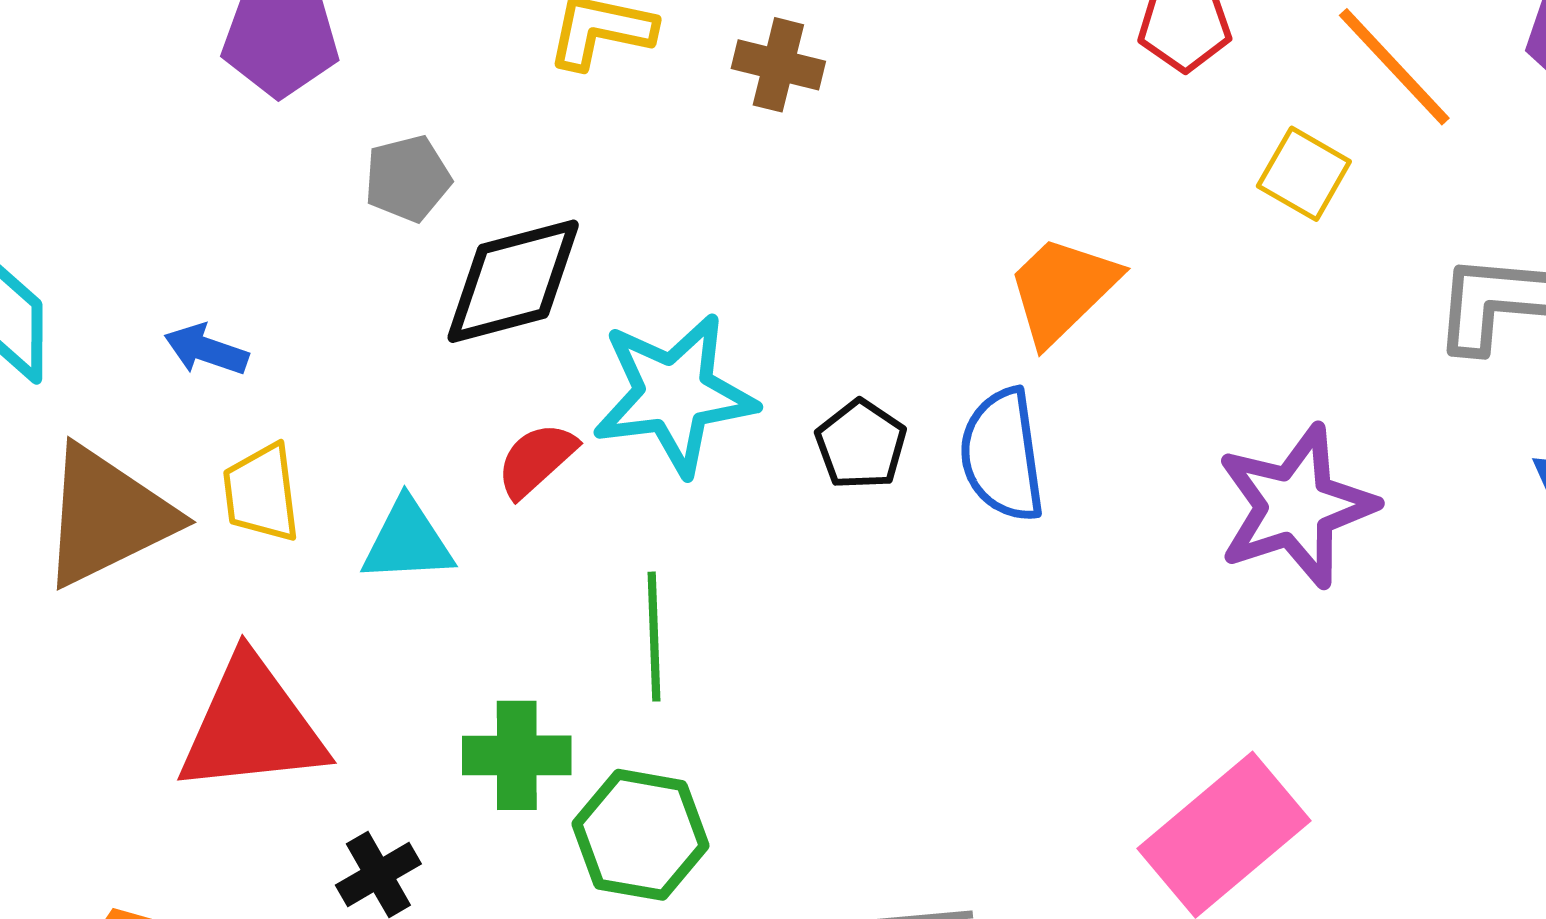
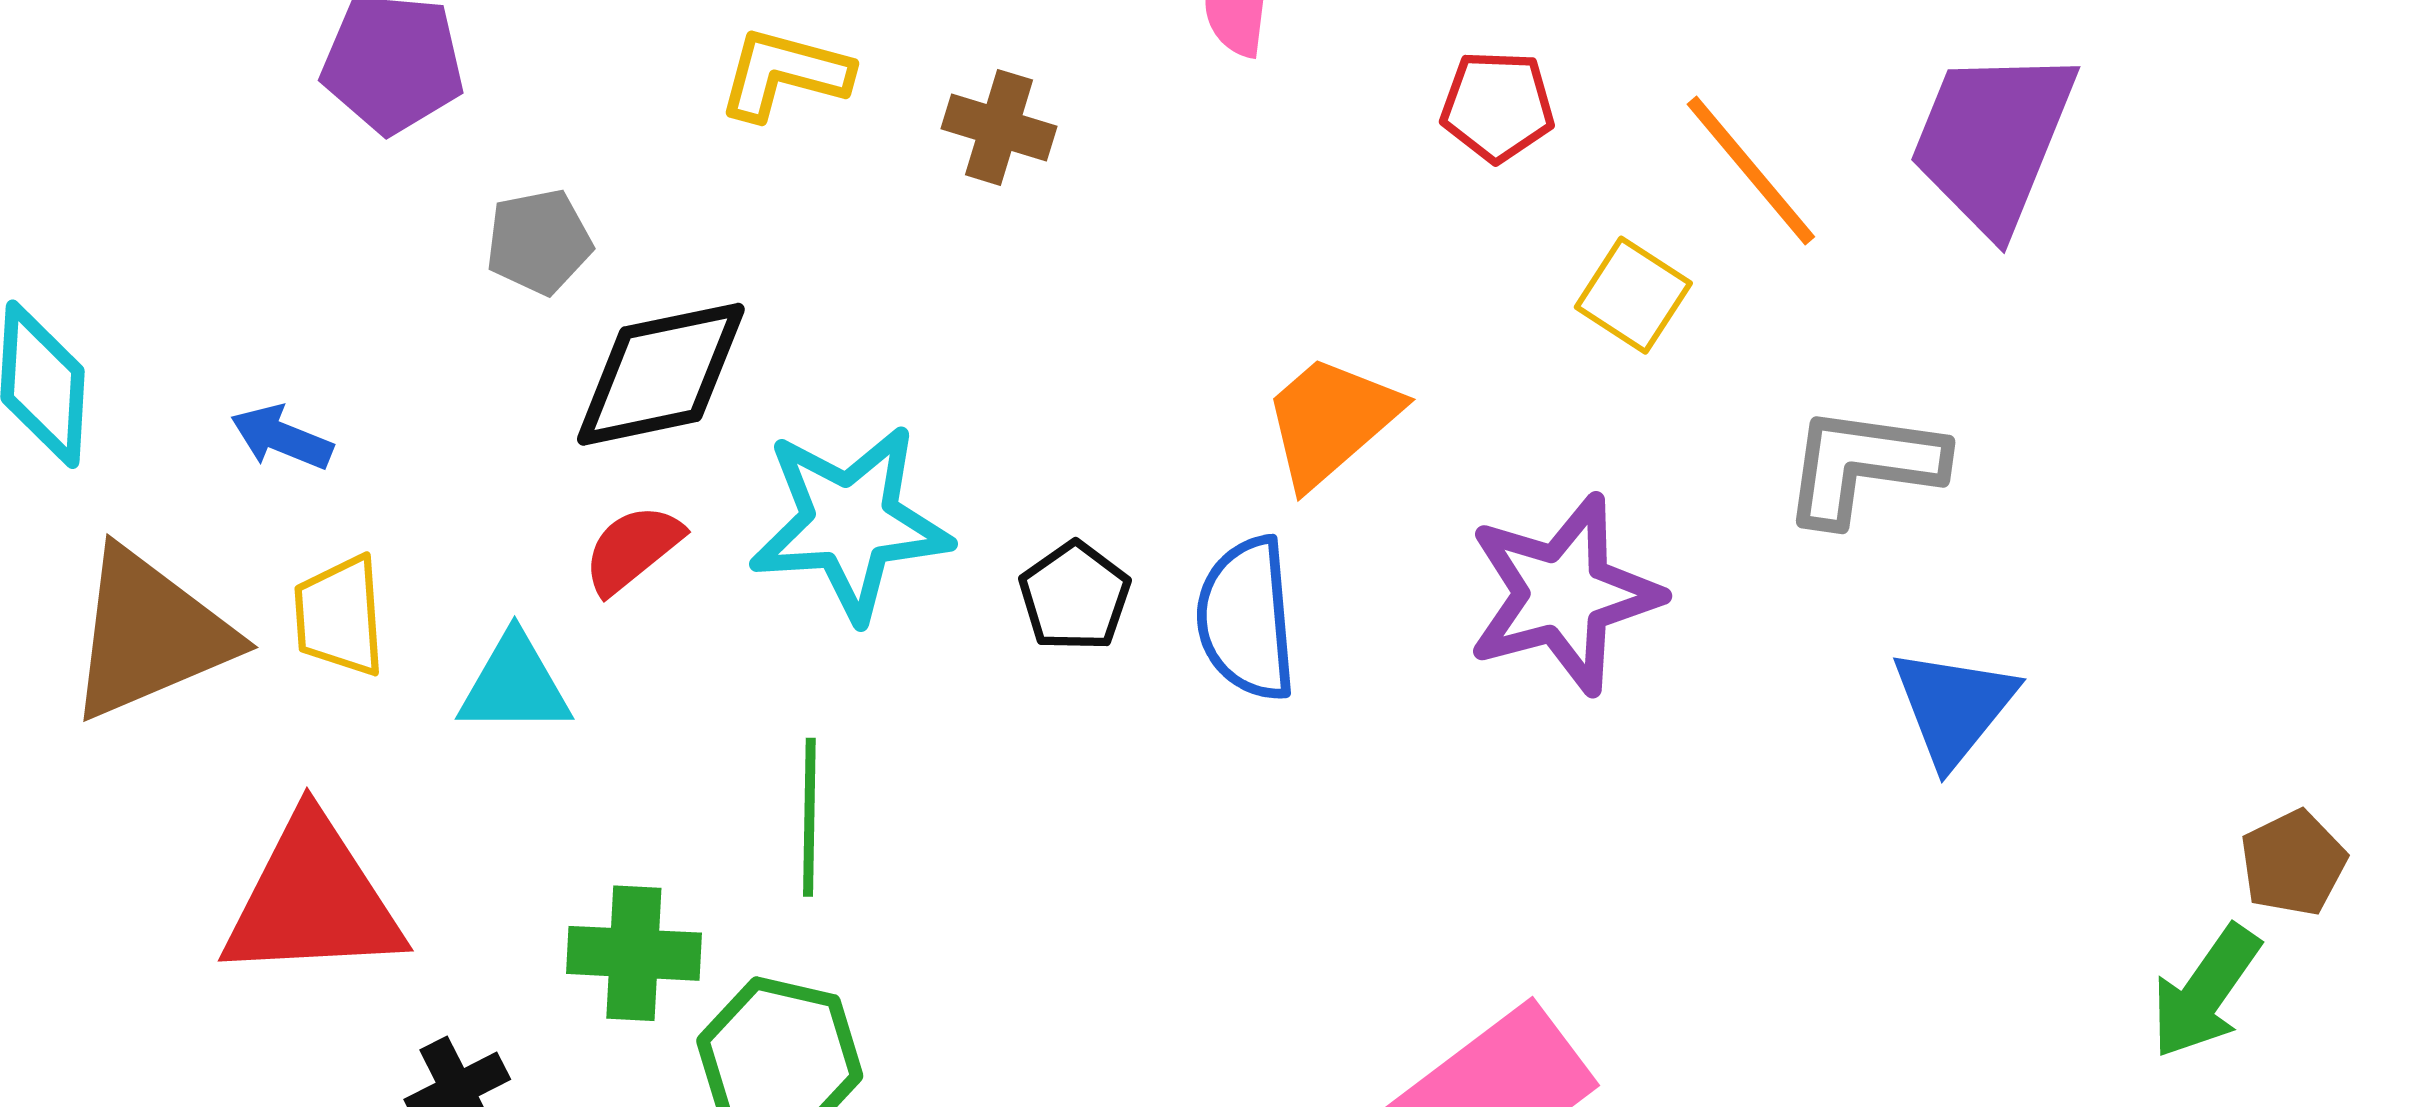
red semicircle: (536, 460) -> (633, 549), moved
purple star: (1296, 506) -> (1564, 594), moved

